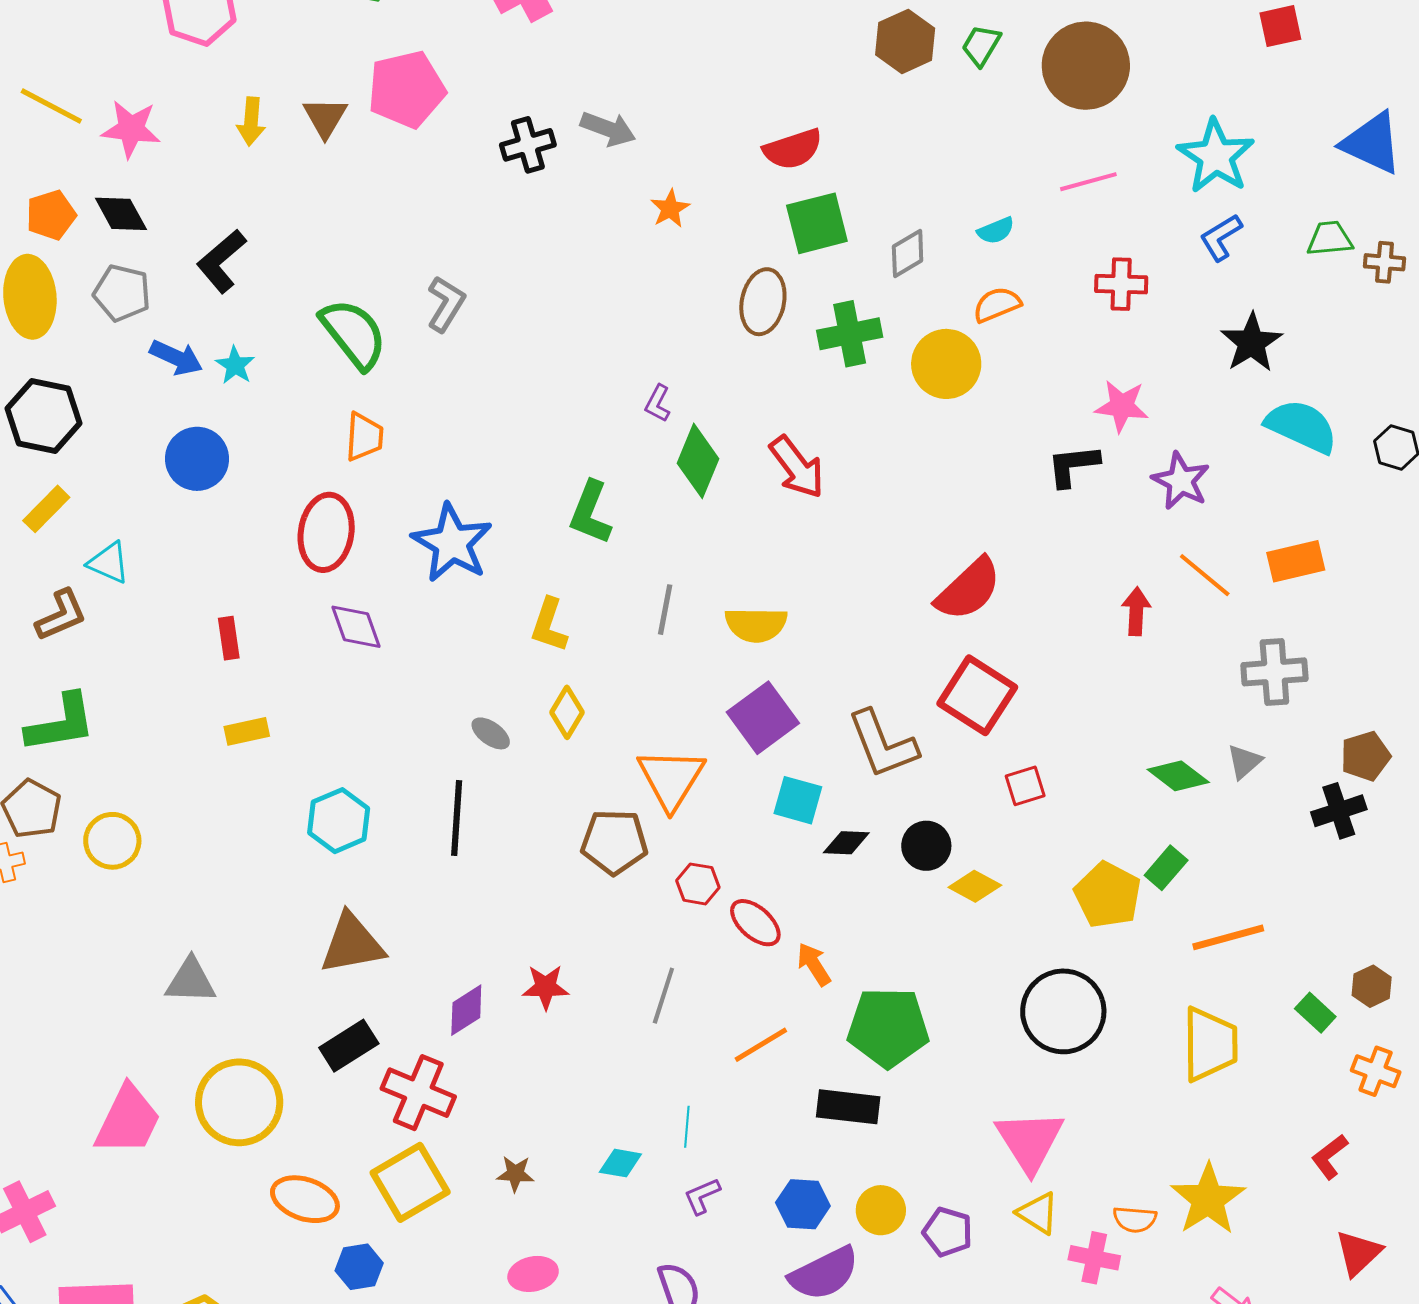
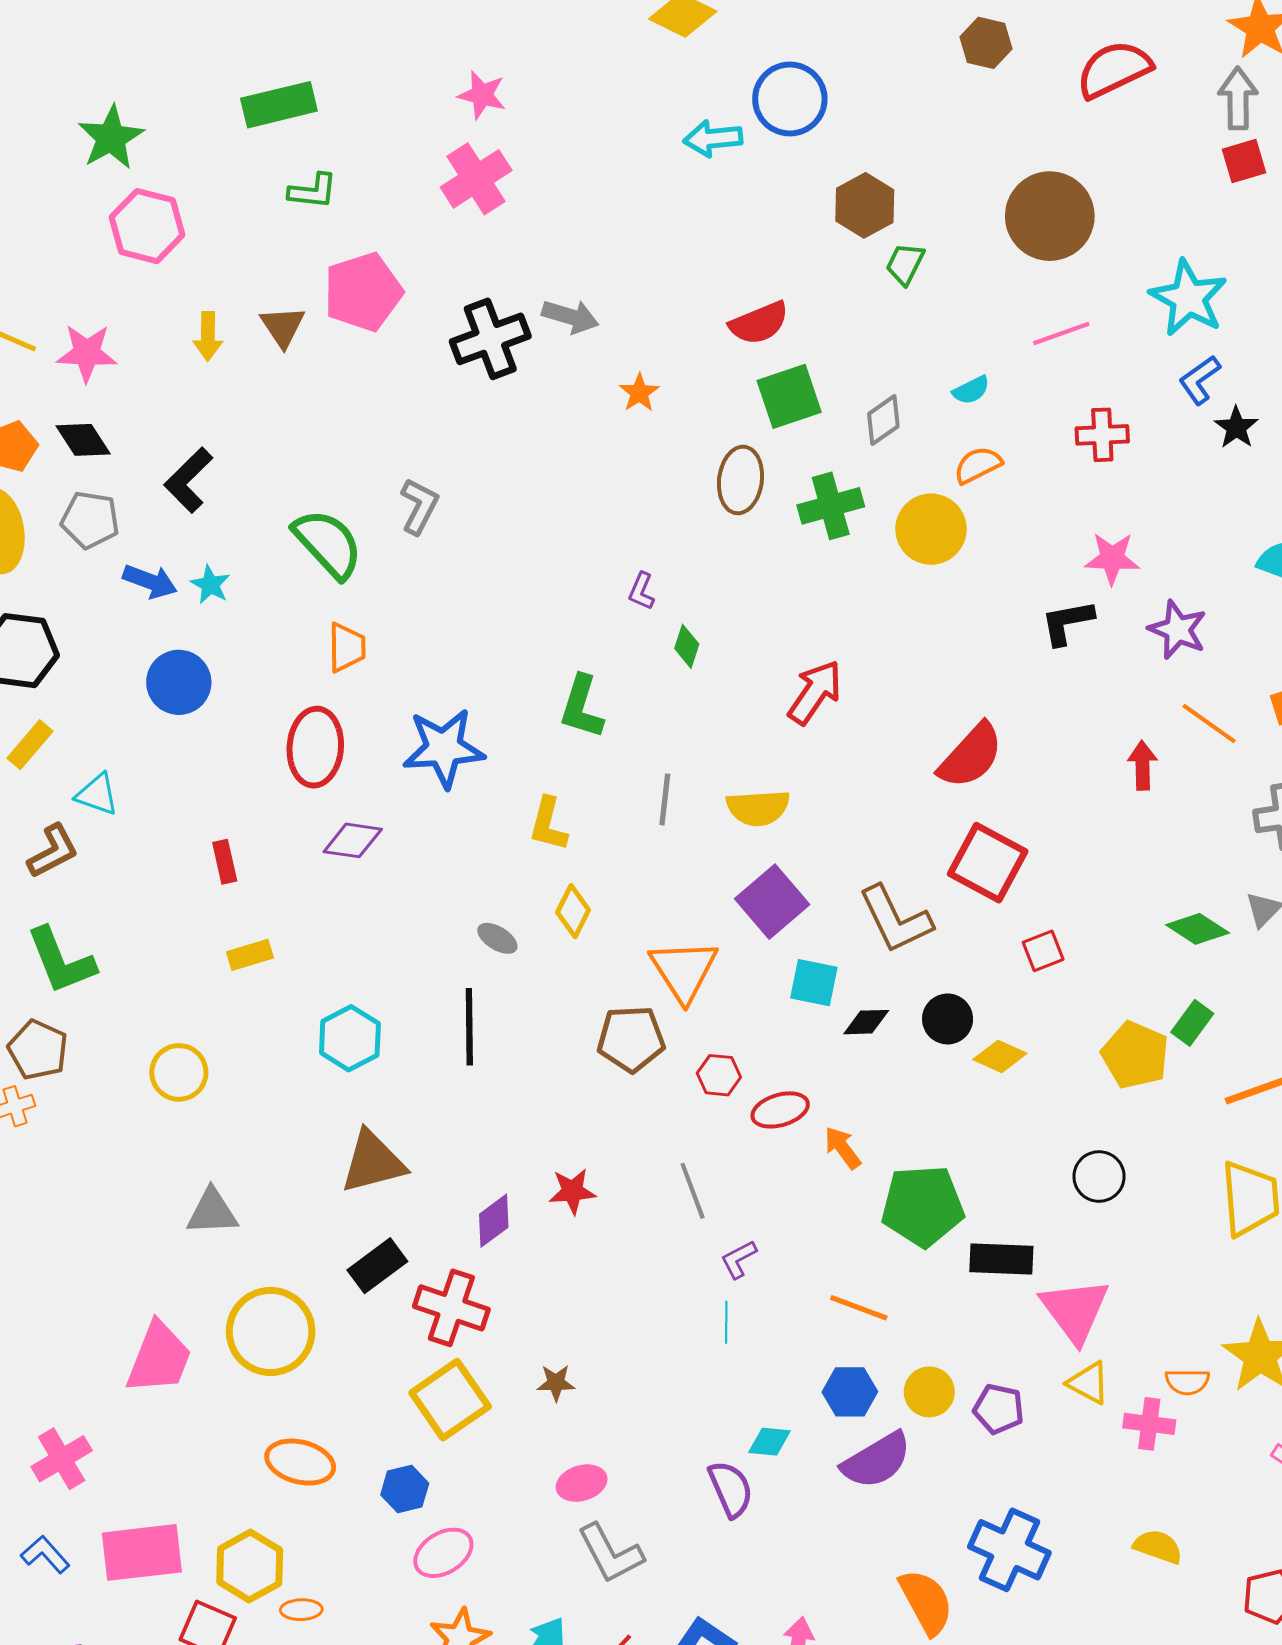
green trapezoid: (981, 45) -> (905, 264), moved
black cross: (528, 145) -> (490, 339), size x1.4
black star: (1251, 343) -> (1236, 427), moved, size x0.7
green diamond: (698, 461) -> (687, 646), size x0.6
red arrow: (797, 467) -> (815, 692), moved, turned -104
blue star: (452, 543) -> (444, 748), turned -30
purple diamond: (356, 627) -> (353, 840), turned -58
green L-shape: (61, 723) -> (61, 961), turned 82
yellow circle: (112, 841) -> (179, 1072), moved
red ellipse: (755, 923) -> (780, 1110), turned -54
gray line: (663, 996) -> (693, 1191), turned -34
black circle: (1063, 1011) -> (1099, 1176), size x0.6
orange line: (761, 1045) -> (859, 1308), moved, turned 56
black rectangle: (848, 1107) -> (1001, 1259), moved
cyan diamond: (620, 1163) -> (769, 1442), moved
purple L-shape: (702, 1196) -> (739, 1259), moved
orange ellipse: (305, 1199) -> (300, 1462), moved

